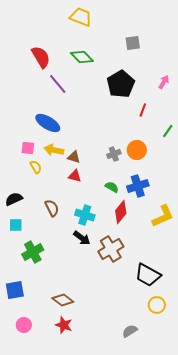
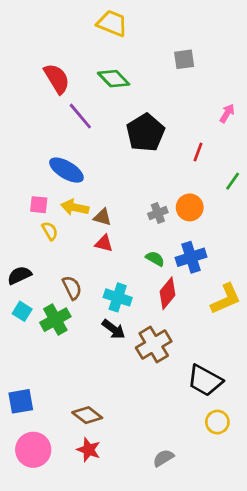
black pentagon: (121, 84) -> (145, 133), moved
cyan square: (16, 225) -> (22, 311), turned 32
green cross: (33, 252) -> (55, 320), moved
pink circle: (24, 325) -> (33, 450), size x1.6
gray semicircle: (130, 331) -> (163, 458), moved

